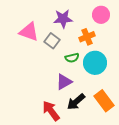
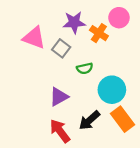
orange cross: (87, 37) -> (99, 33), moved, turned -35
cyan circle: (95, 63) -> (112, 90), moved
purple triangle: (64, 82) -> (59, 97), moved

